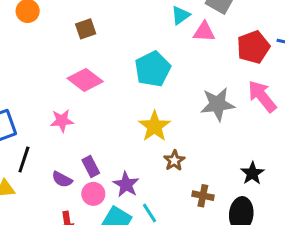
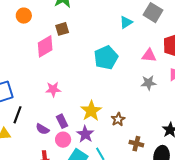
pink triangle: (204, 32) -> (149, 55), moved
pink diamond: (85, 80) -> (45, 46), moved, turned -70
gray star: (217, 104) -> (148, 83), size x0.7
pink star: (62, 121) -> (53, 89), moved
yellow star: (154, 126) -> (91, 111), moved

